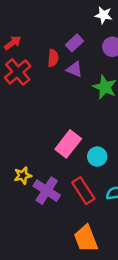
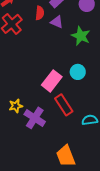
cyan circle: (97, 157) -> (78, 72), moved
red rectangle: (83, 191) -> (64, 105), moved

